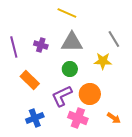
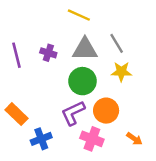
gray line: (114, 39) -> (117, 43), moved
green circle: (70, 69) -> (82, 81), size x1.5
orange rectangle: (30, 80) -> (16, 114), moved

